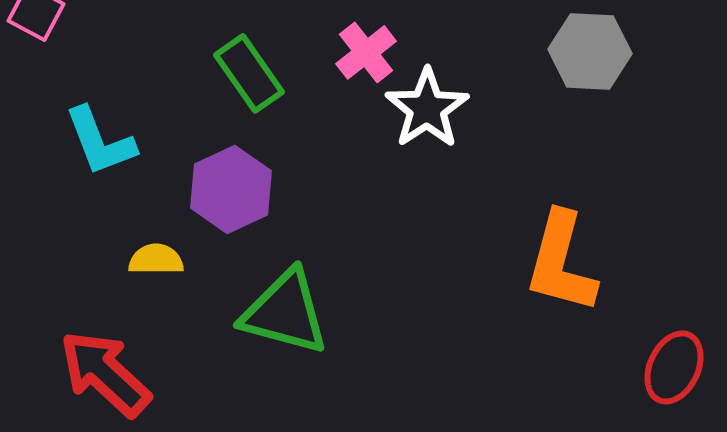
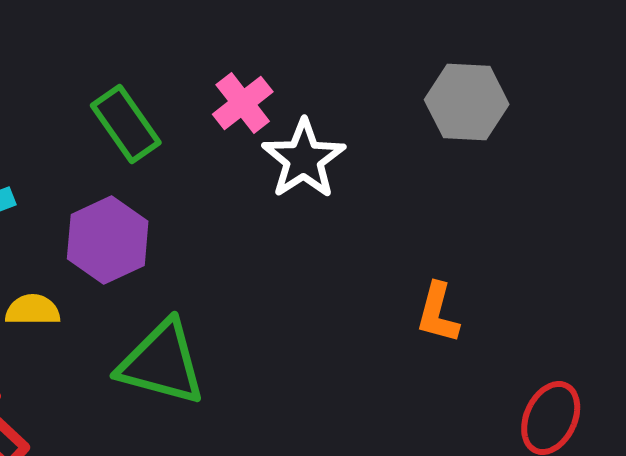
orange L-shape: (561, 262) -> (438, 313), size x0.6

